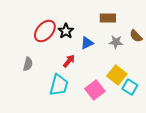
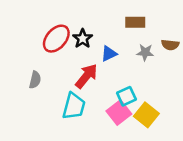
brown semicircle: (136, 36) -> (170, 45), turned -40
red arrow: (69, 61) -> (86, 76), size x1.5
yellow square: (117, 75) -> (146, 115), moved
cyan square: (130, 87) -> (126, 96), moved, turned 35

